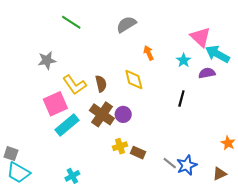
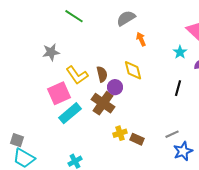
orange arrow: (149, 53) -> (141, 39), moved
purple circle: (123, 114) -> (115, 87), moved
gray line: (170, 163) -> (172, 134), moved, turned -64

